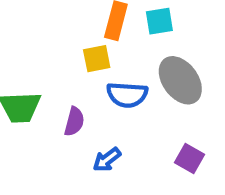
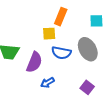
cyan square: (159, 21) -> (96, 21), moved
purple semicircle: (74, 122) -> (34, 62), size x1.5

